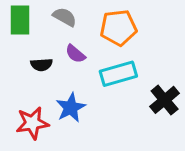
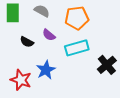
black semicircle: (42, 65) -> (27, 42), turned 32
red star: (32, 123) -> (21, 80), turned 30

